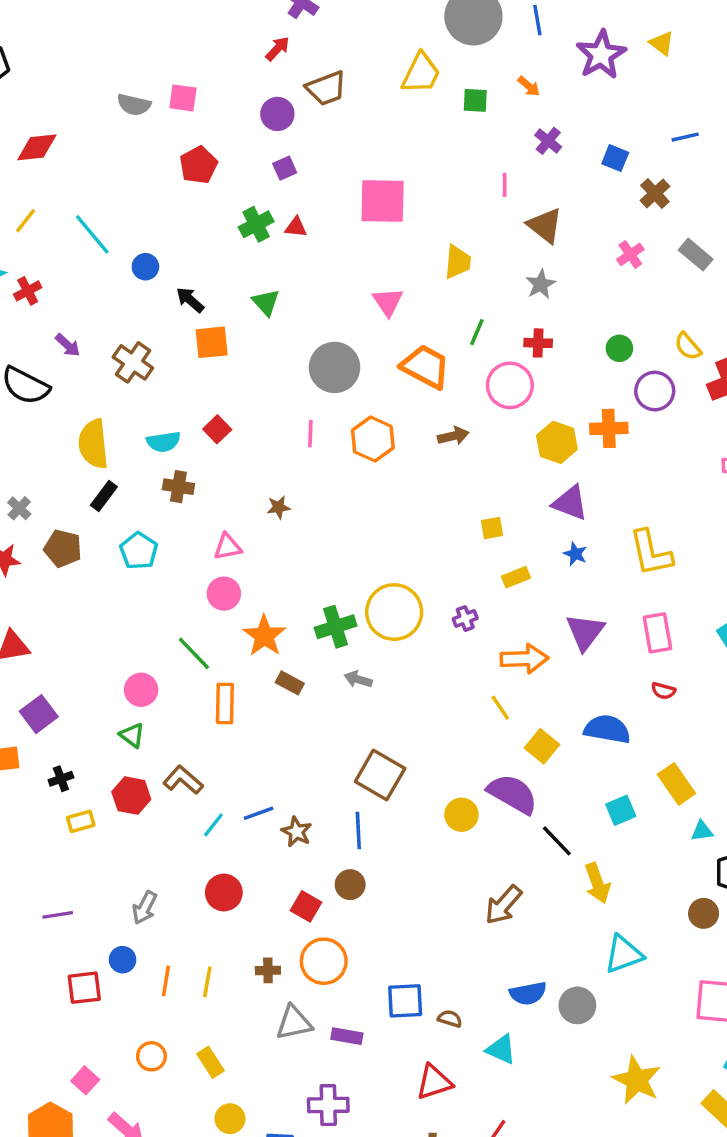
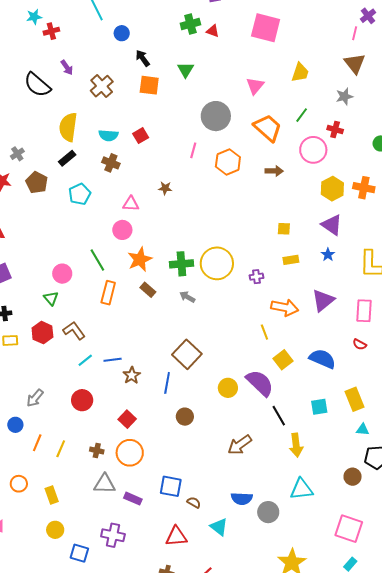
pink line: (505, 185) -> (355, 33), moved
brown circle: (350, 885) -> (185, 417), moved

